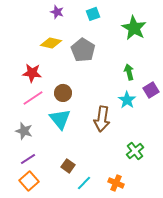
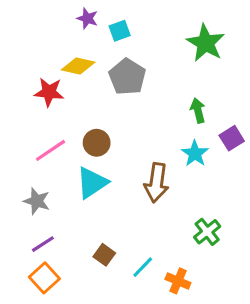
cyan square: (93, 14) -> (120, 31), moved
red star: (32, 73) -> (49, 92), moved
cyan triangle: (60, 119) -> (92, 183), turned 35
cyan line: (84, 183) -> (143, 267), moved

